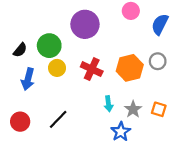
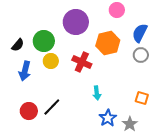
blue semicircle: (160, 24) -> (140, 33), moved
orange hexagon: (130, 68) -> (108, 43), moved
gray star: (133, 109) -> (130, 124), moved
red circle: (20, 122) -> (29, 111), moved

